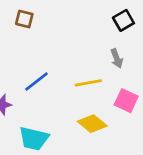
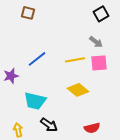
gray arrow: (117, 58) -> (96, 42), turned -32
pink square: (126, 101) -> (99, 63), moved, turned -30

